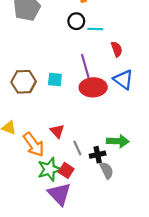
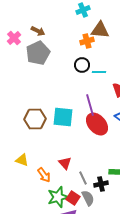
cyan square: (55, 80) -> (63, 117), size x1.5
red ellipse: (93, 87) -> (97, 124), turned 50
orange arrow: (34, 145) -> (44, 175), size x0.7
gray semicircle: (107, 170) -> (88, 198), moved

